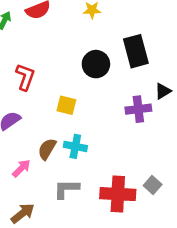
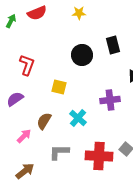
black rectangle: (136, 51) -> (113, 45), size x0.7
purple cross: (138, 109) -> (110, 100), moved
cyan cross: (75, 146) -> (78, 118), moved, turned 30

